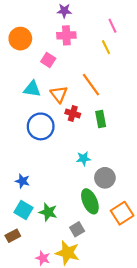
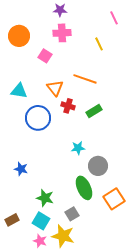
pink line: (112, 26) -> (114, 18), moved
orange line: (91, 85) -> (85, 79), turned -35
cyan triangle: (32, 89) -> (19, 91), moved
green rectangle: (101, 119) -> (94, 111), turned 70
cyan square: (24, 210) -> (41, 221), moved

